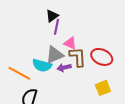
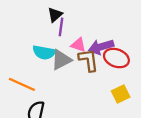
cyan semicircle: (42, 65) -> (44, 52), moved
purple arrow: (64, 67) -> (101, 47), moved, size x1.5

